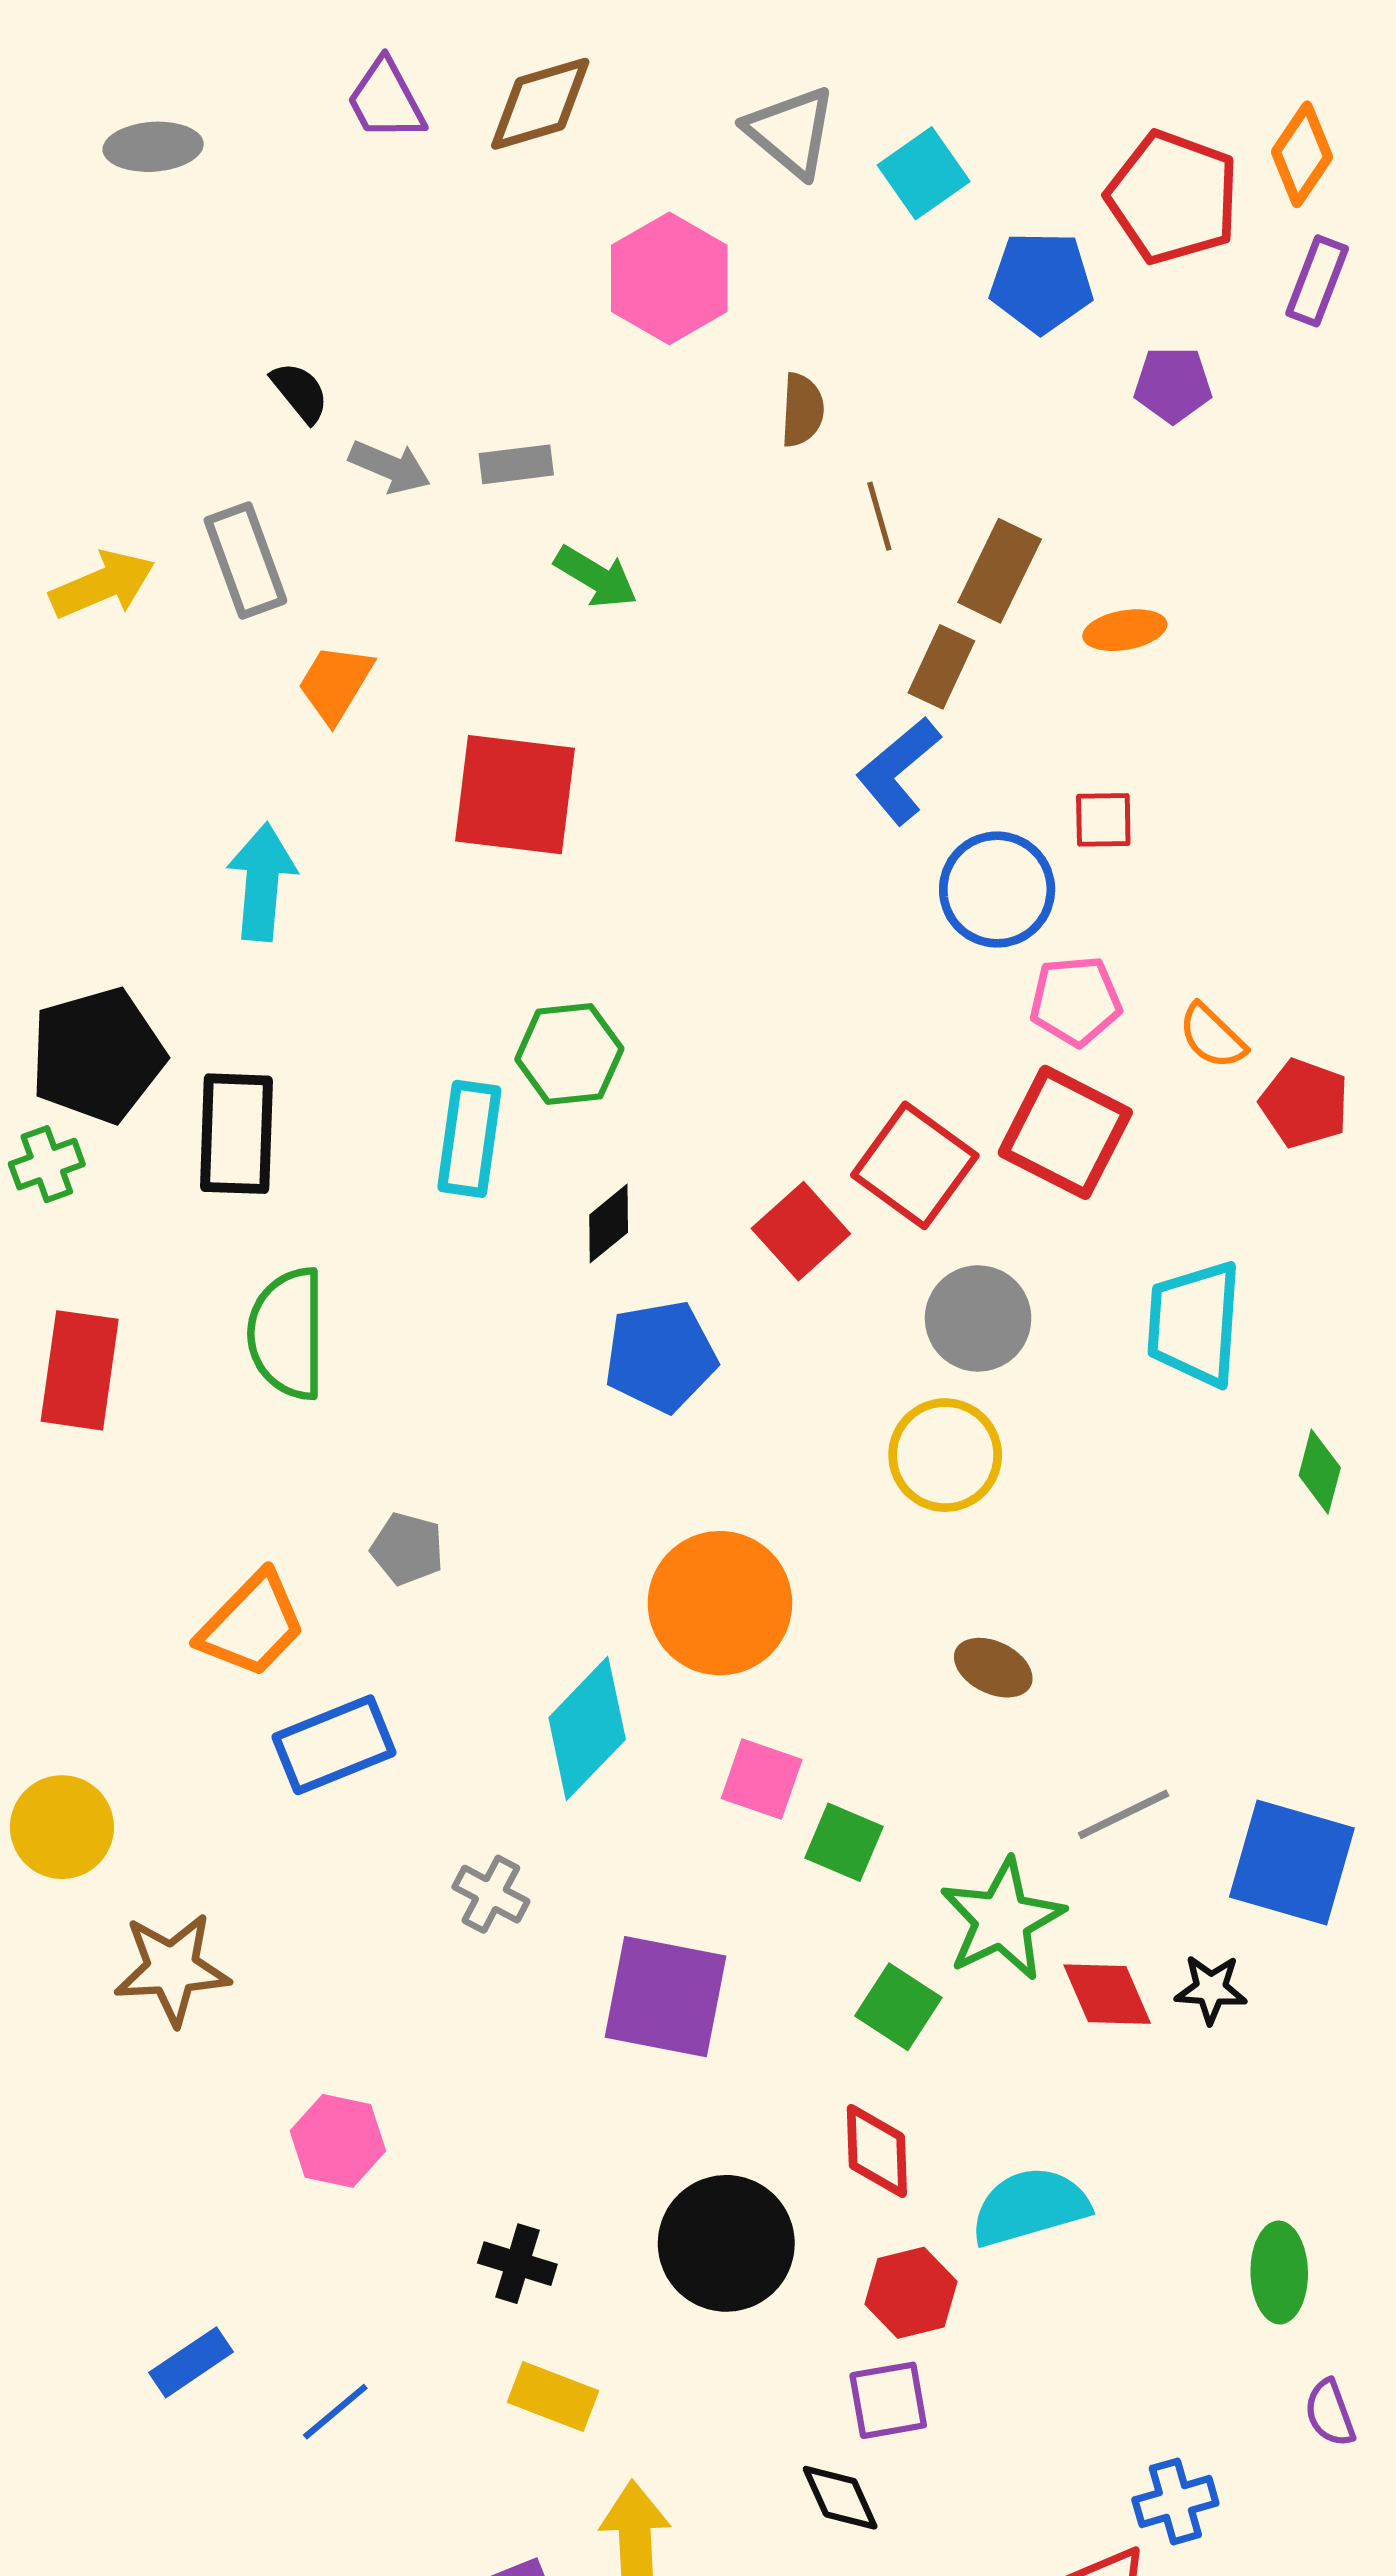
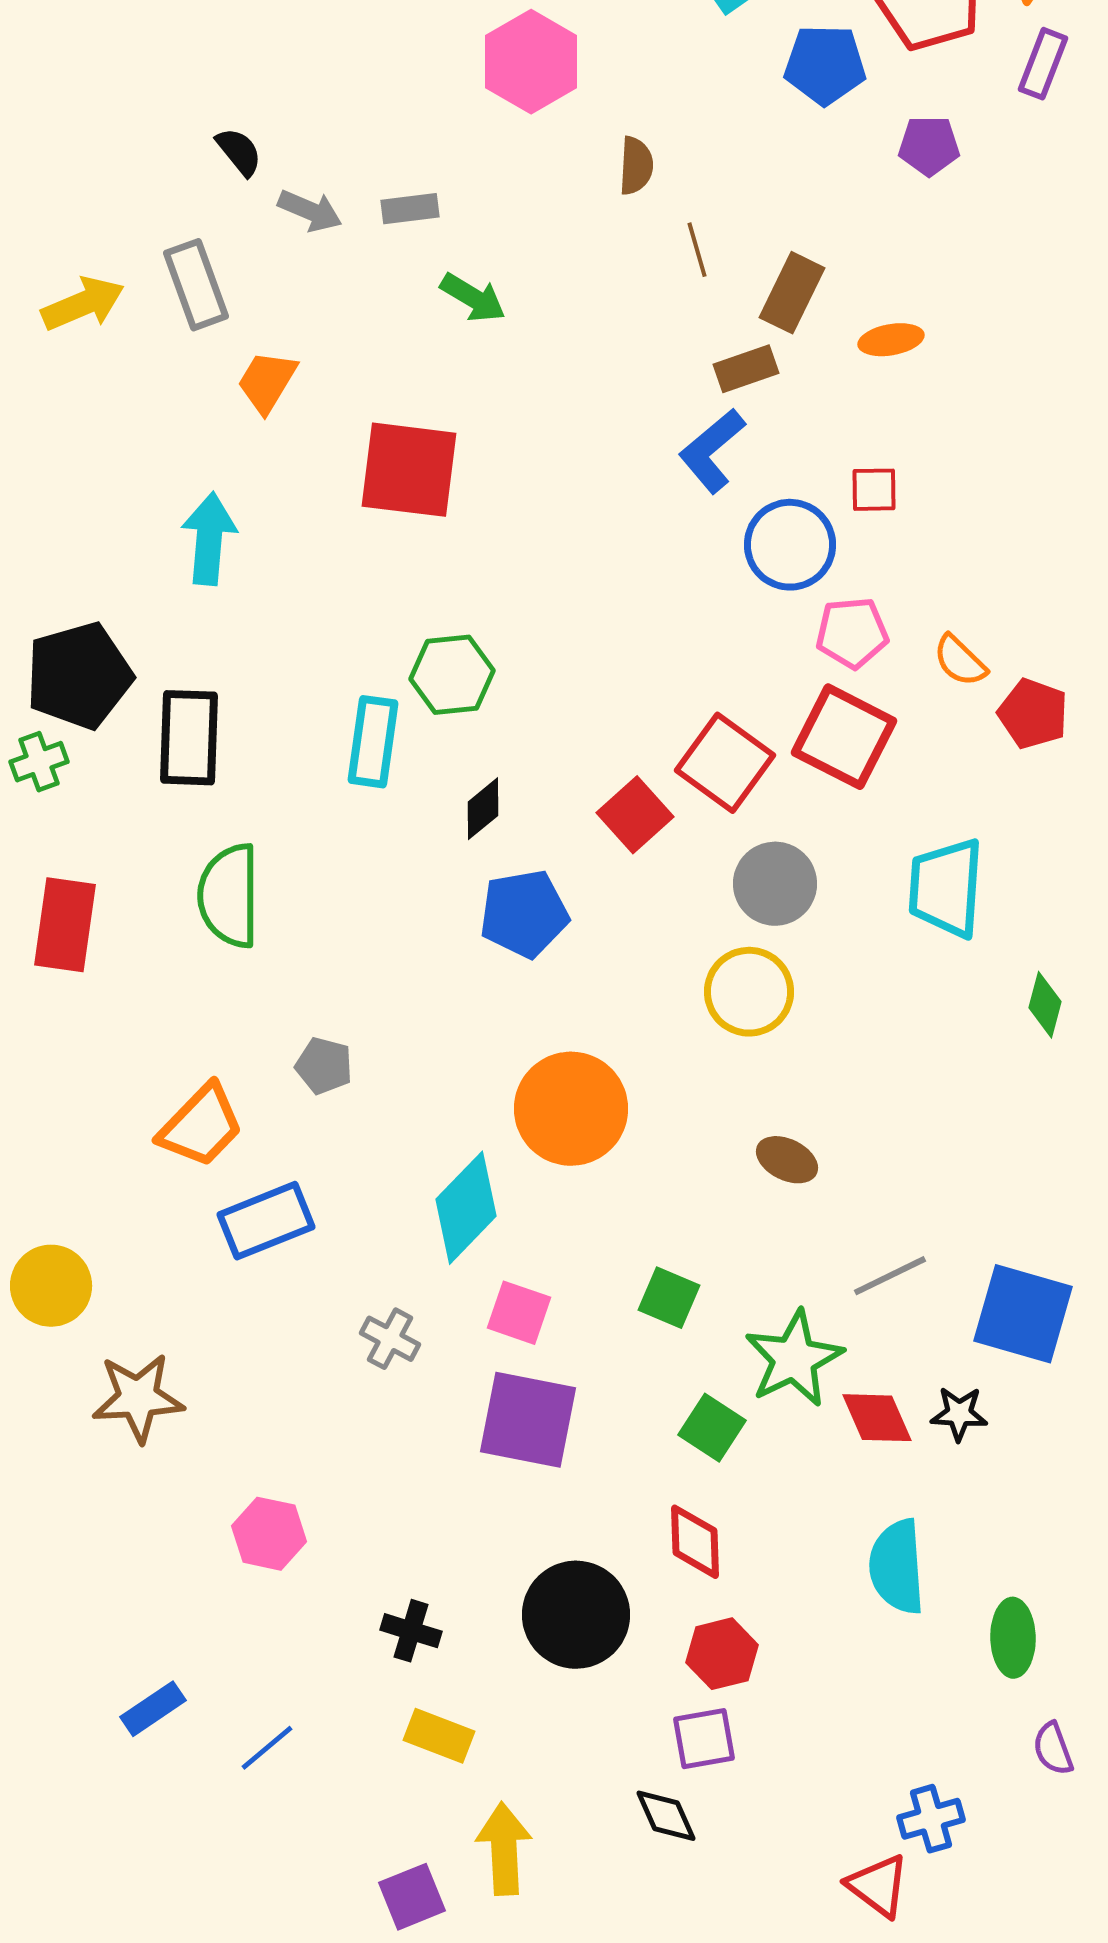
brown rectangle: (941, 667) -> (746, 369), turned 46
pink square: (762, 1779) -> (519, 1313), moved
cyan semicircle: (1030, 2207) -> (897, 1567), moved, turned -78

